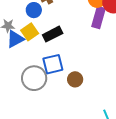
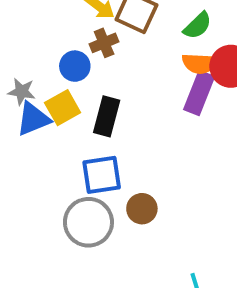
black rectangle: (53, 34) -> (107, 116), turned -54
gray circle: (34, 78) -> (88, 222), moved

